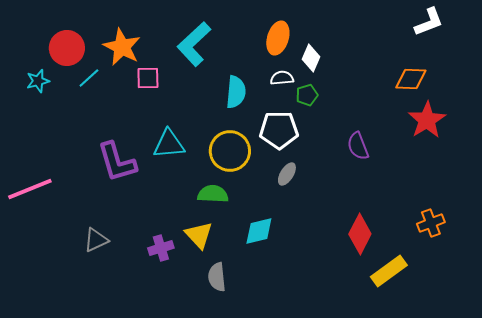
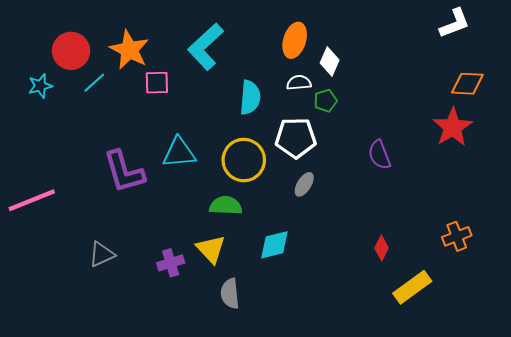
orange diamond: (411, 79) -> (467, 84), moved
red diamond: (360, 234) -> (382, 248), size x0.6

